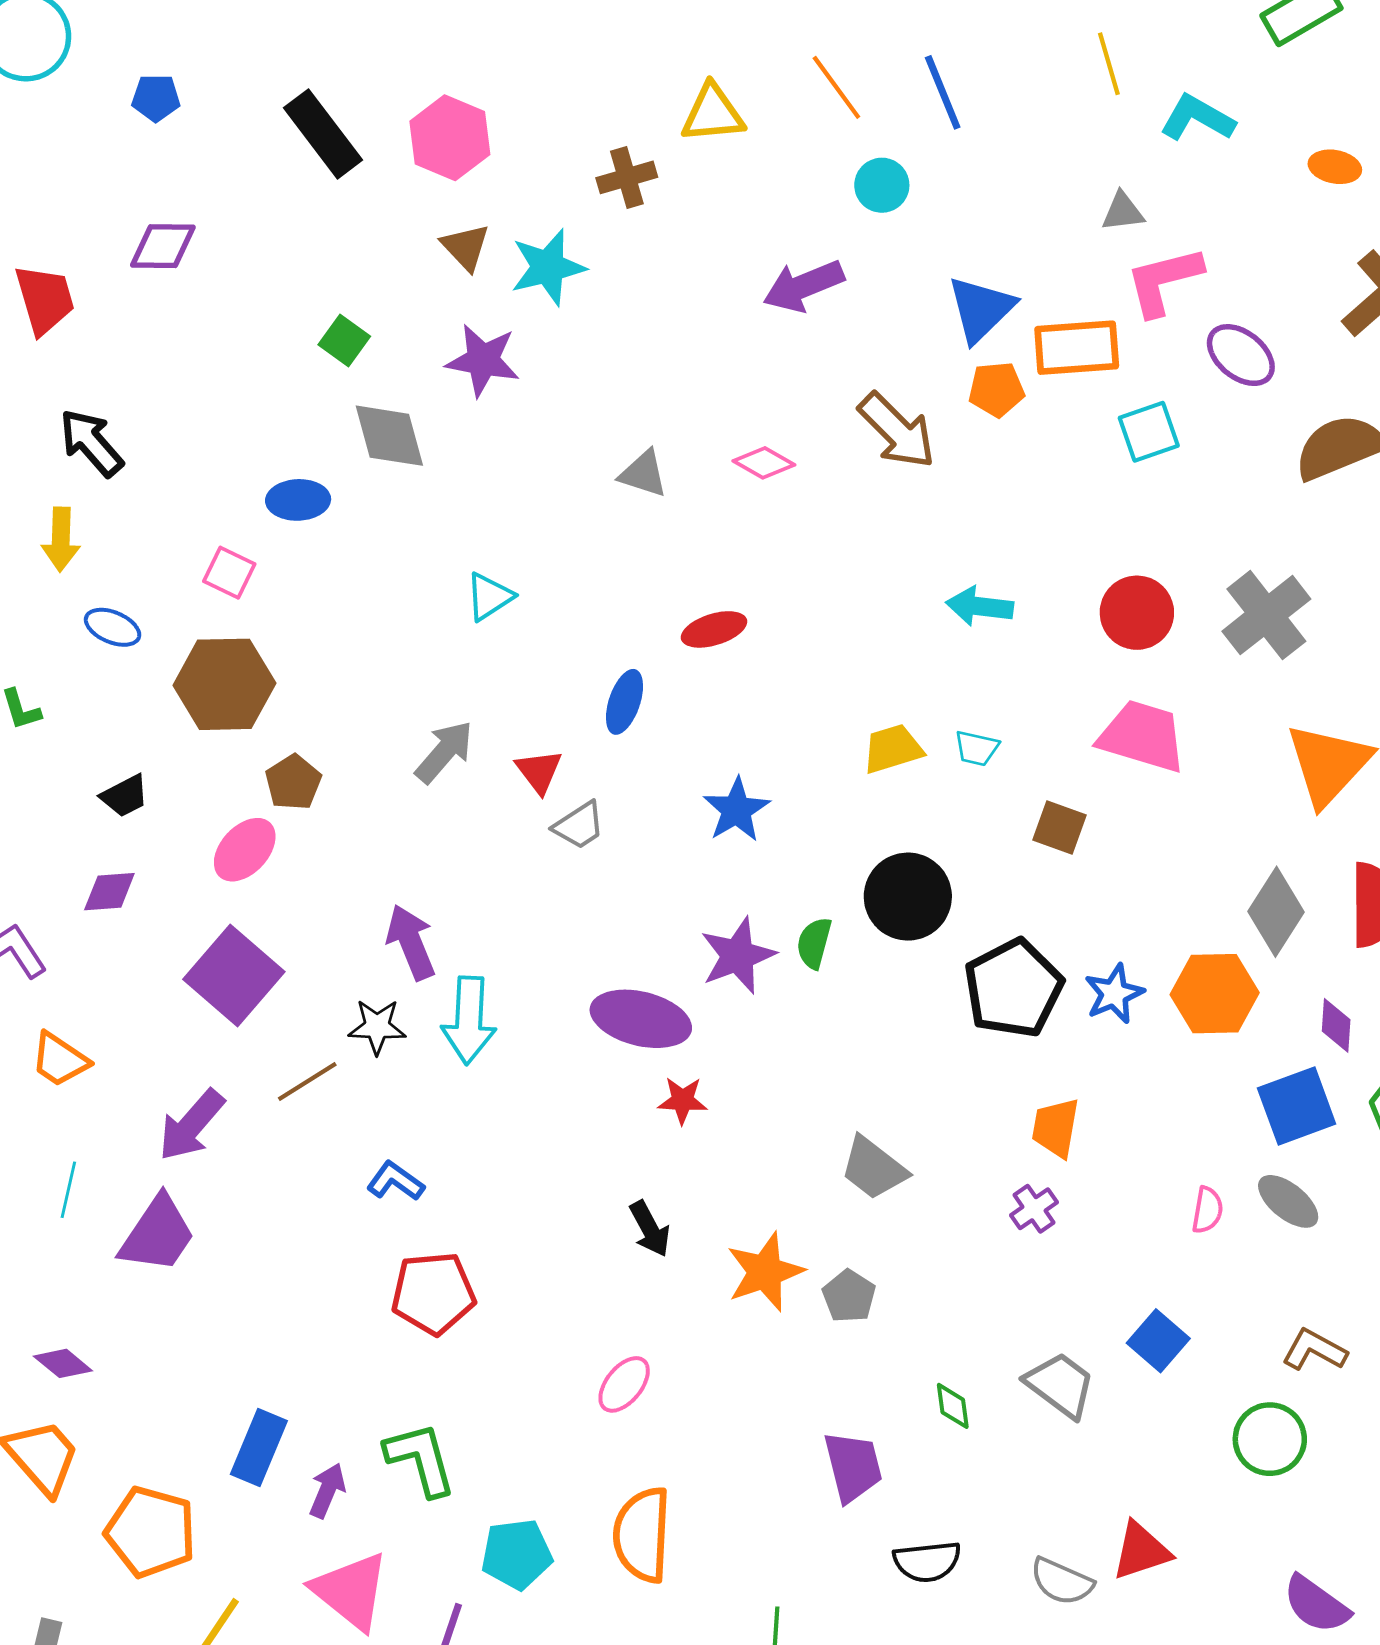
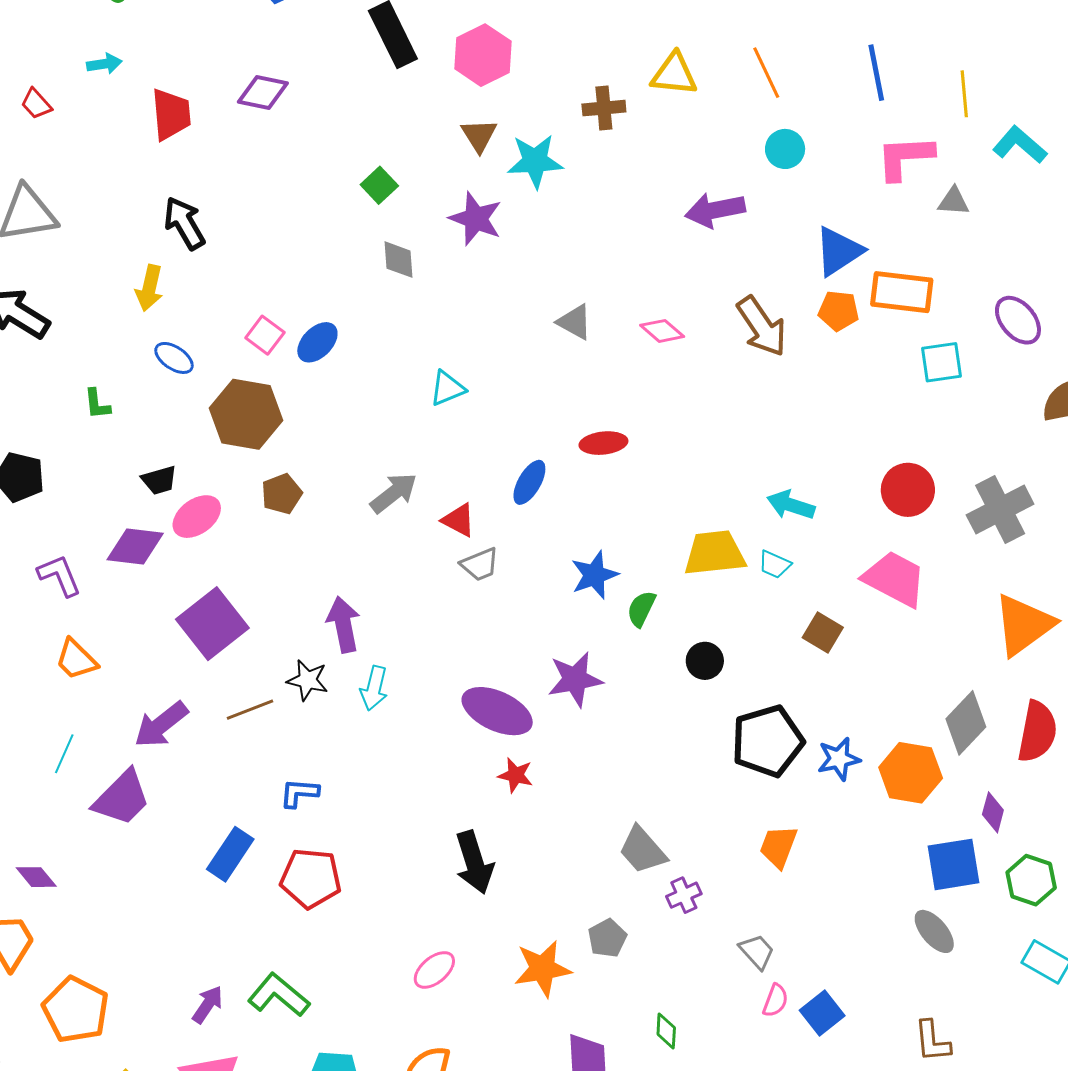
blue line: (943, 92) -> (876, 73), moved
pink L-shape: (1164, 281) -> (905, 157), moved
gray diamond: (389, 436) -> (398, 260), size x0.7
blue ellipse: (298, 500) -> (317, 342), moved, turned -54
cyan arrow: (980, 606) -> (791, 505), moved
yellow trapezoid: (893, 749) -> (715, 553), size x1.4
red triangle: (539, 771) -> (459, 520), turned -36
pink ellipse: (245, 850) -> (197, 517), moved
purple diamond: (109, 892) -> (135, 546), size x1.4
black circle: (908, 897) -> (705, 661), size x0.6
green semicircle: (814, 943) -> (641, 609), moved
cyan arrow: (469, 1020) -> (374, 688), size x0.7
blue L-shape: (395, 1181) -> (299, 793), turned -42
purple cross: (1034, 1209) -> (684, 895), moved
pink semicircle: (1207, 1210) -> (775, 1001), moved
black arrow: (650, 1229) -> (474, 862), size x1.5
orange star: (765, 1272) -> (543, 969), moved
brown L-shape: (1314, 1350) -> (932, 1041), turned -135
gray trapezoid: (1060, 1385) -> (757, 952), moved, size x0.7
blue rectangle: (259, 1447) -> (230, 854), moved
green L-shape: (421, 1459) -> (279, 995), turned -46

